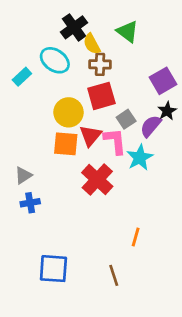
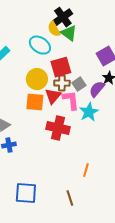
black cross: (74, 27) -> (63, 17), moved
green triangle: (127, 32) -> (69, 33), moved
cyan ellipse: (55, 60) -> (40, 45), moved
brown cross: (100, 64) -> (62, 83), moved
red cross: (97, 179) -> (58, 128), turned -30

